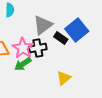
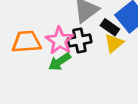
yellow triangle: (64, 78) -> (114, 43), moved

